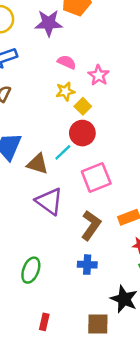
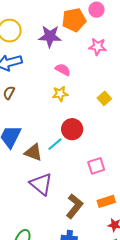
pink star: (99, 75) -> (98, 47), moved, turned -30
yellow square: (83, 106) -> (104, 98), moved
pink square: (96, 177) -> (96, 166), moved, size x0.7

